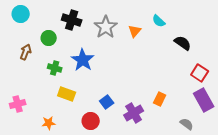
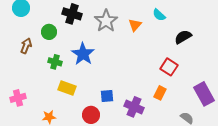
black semicircle: (183, 43) -> (183, 37), turned -66
red square: (200, 73) -> (169, 67), moved
blue square: (107, 102) -> (107, 96), turned 32
purple cross: (134, 113) -> (134, 107), turned -36

